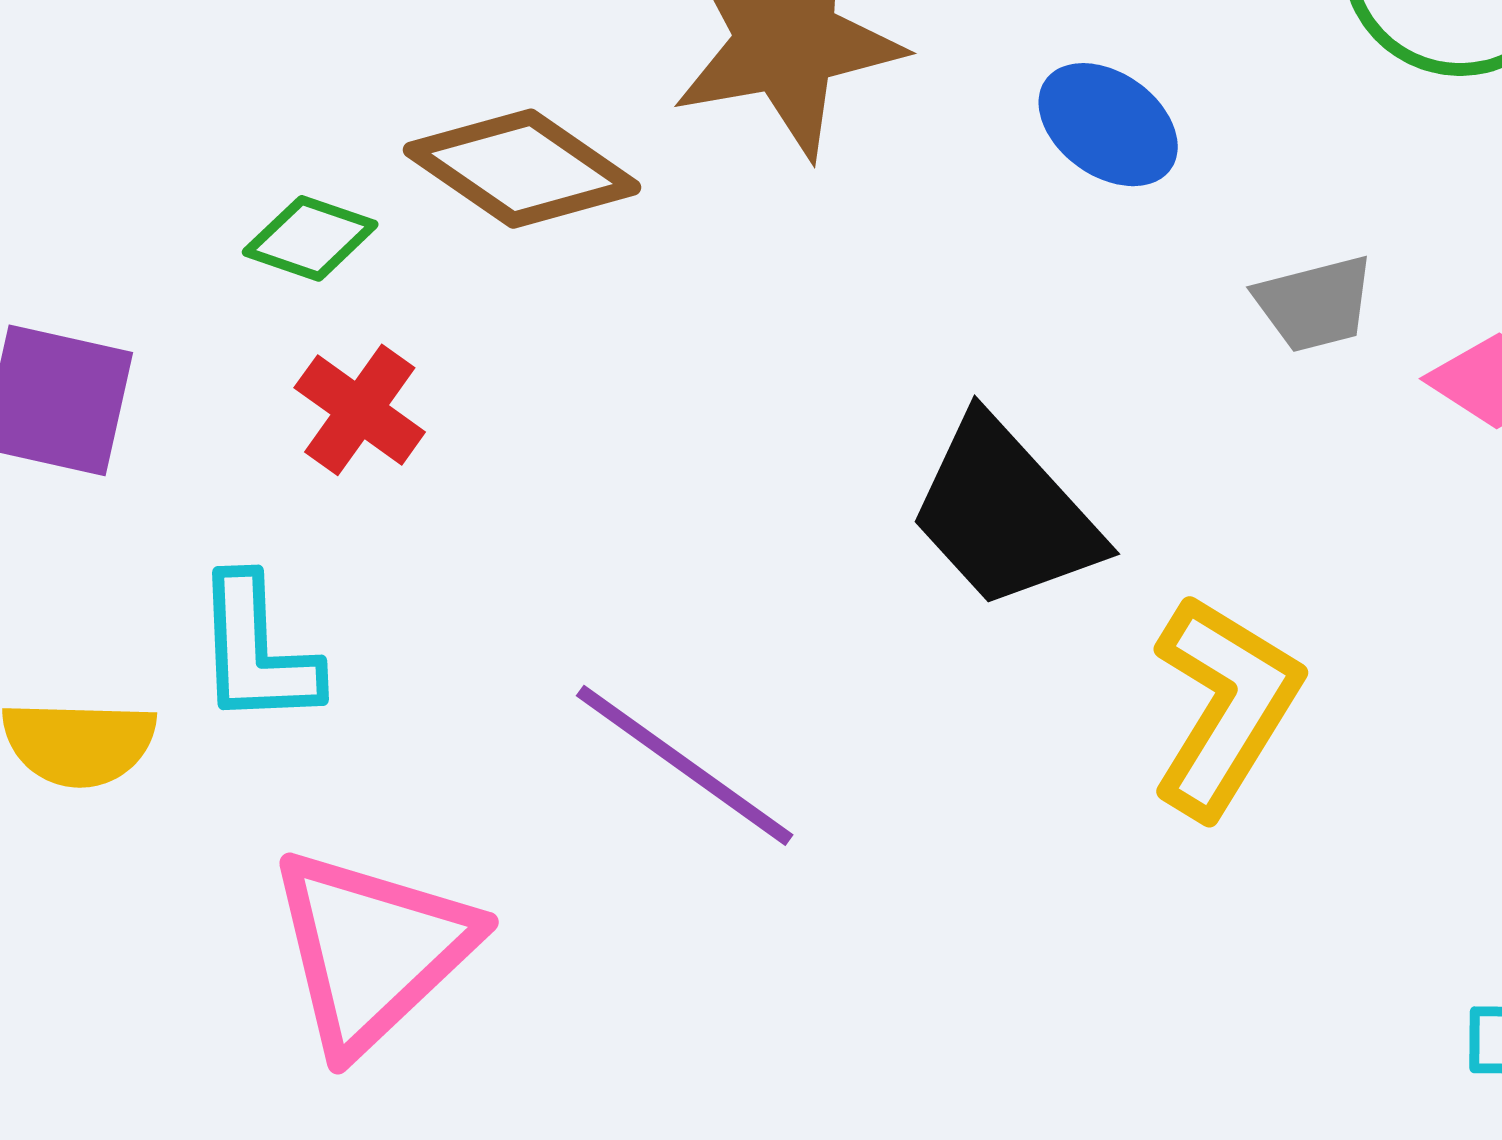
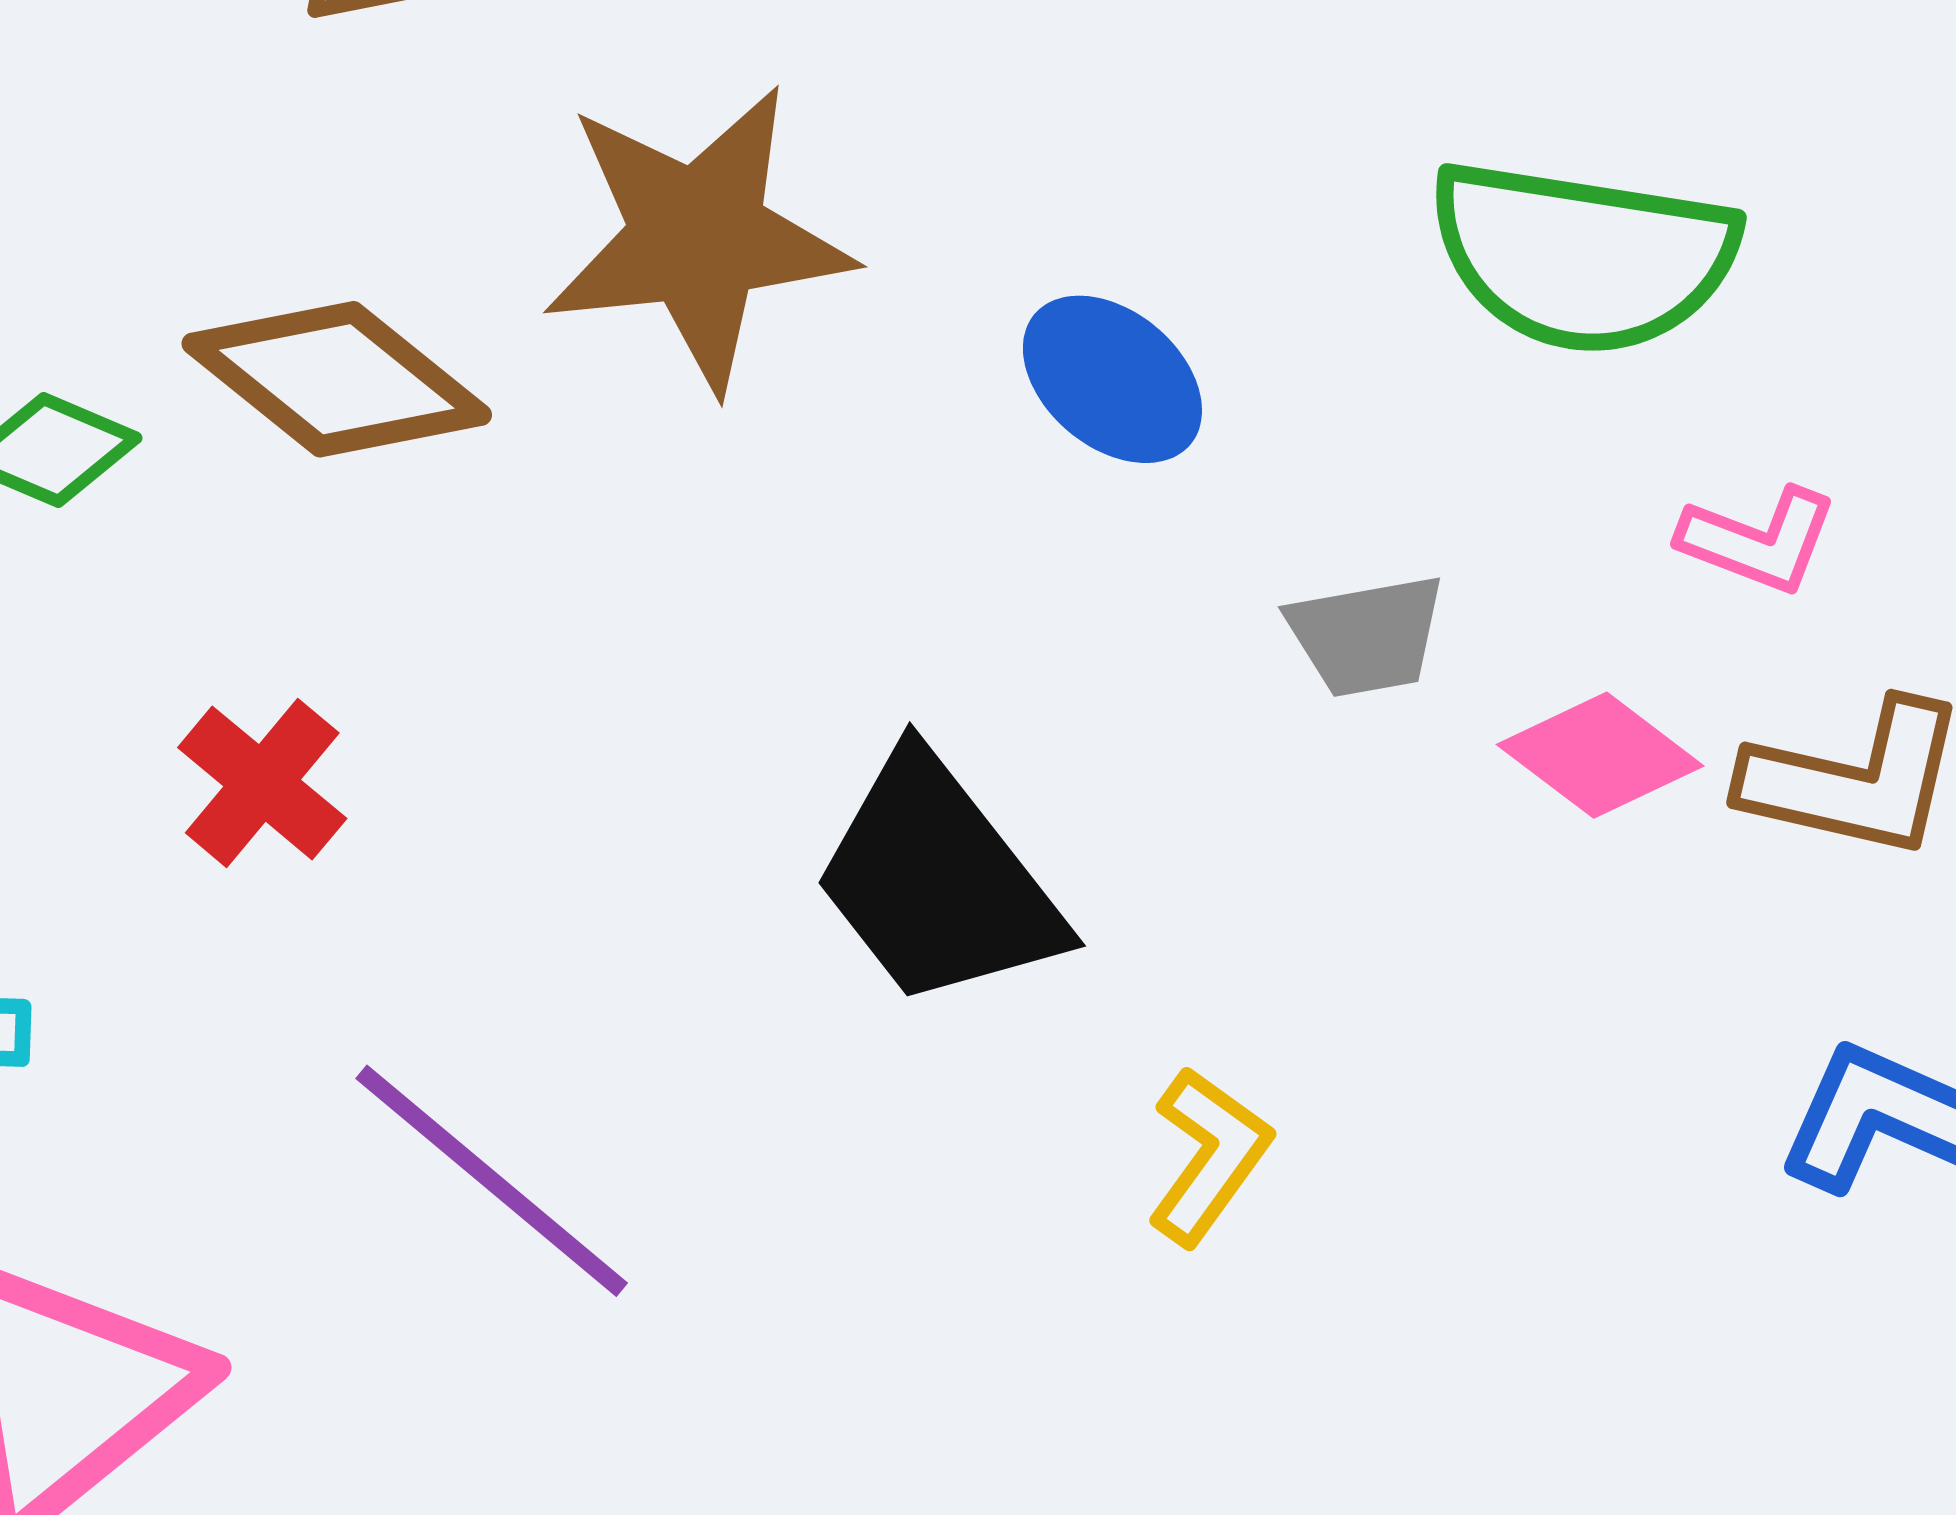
red cross: (360, 410) -> (262, 783), moved
yellow L-shape: (1225, 706) -> (1209, 1156), size x0.6

